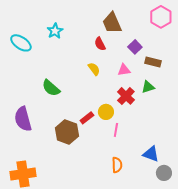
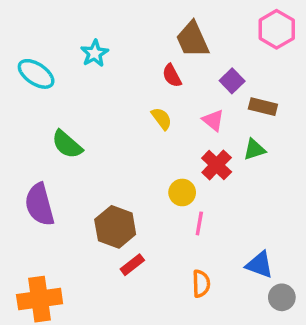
pink triangle: (124, 70) -> (213, 120), turned 48
green semicircle: (51, 88) -> (67, 144), moved
red rectangle: (87, 118) -> (132, 265), moved

